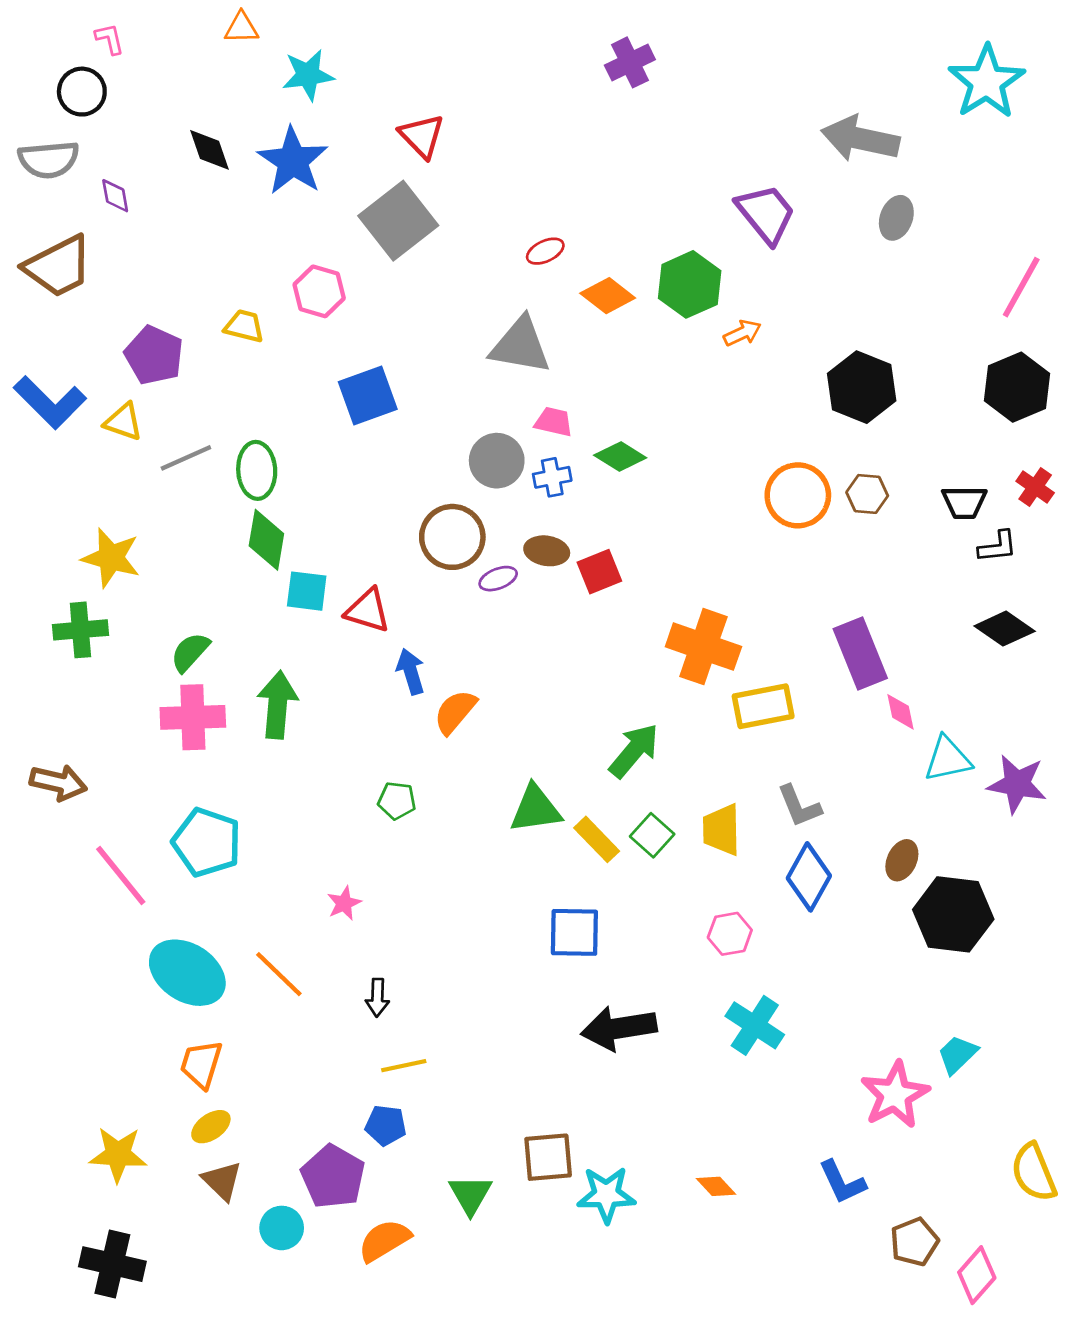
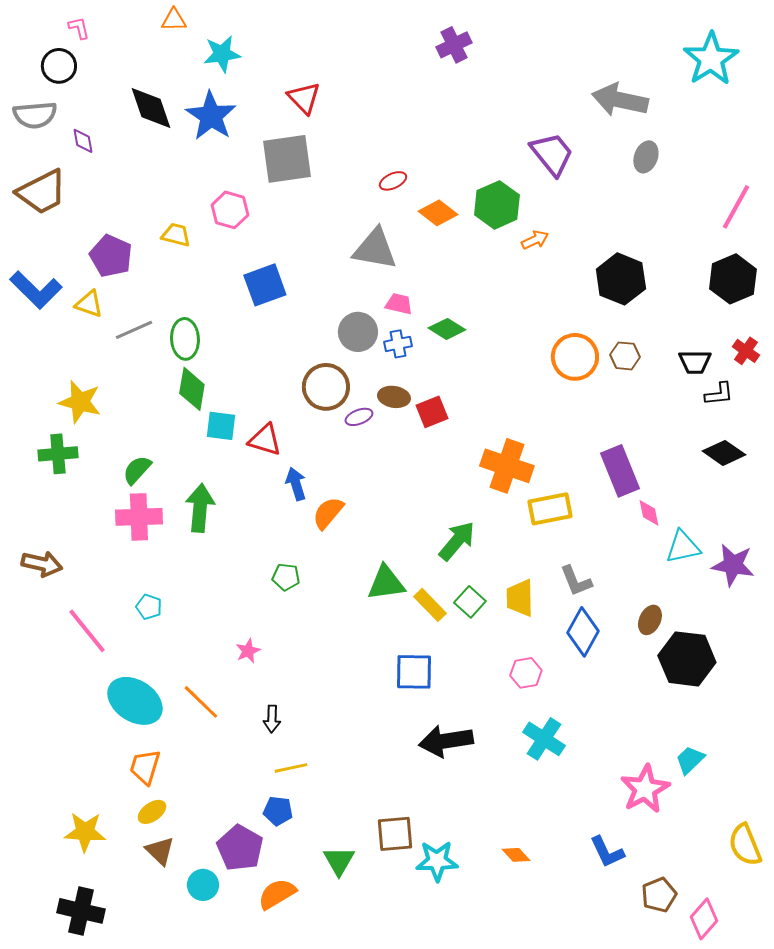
black diamond: (210, 150) -> (151, 108), size x1.4
gray square: (398, 221) -> (287, 159), turned 30
cyan pentagon: (207, 842) -> (149, 607), size x0.5

